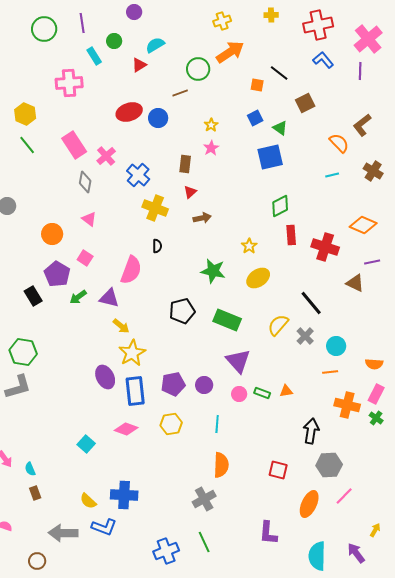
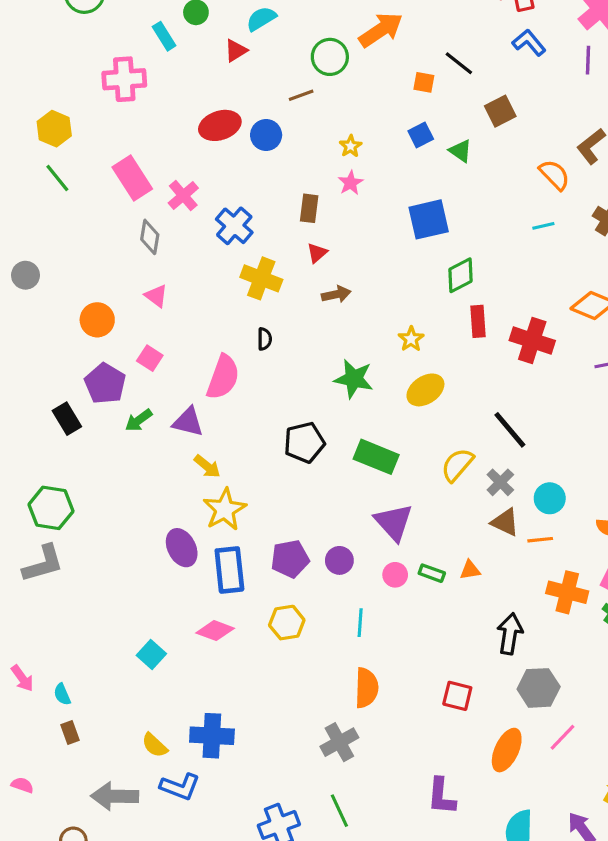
blue square: (270, 157) -> (429, 219), moved
brown triangle: (355, 283) -> (505, 522), moved

